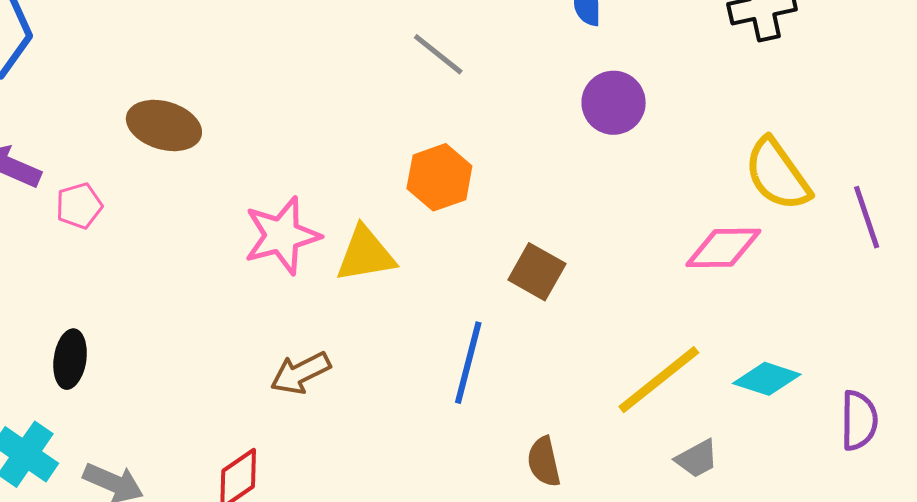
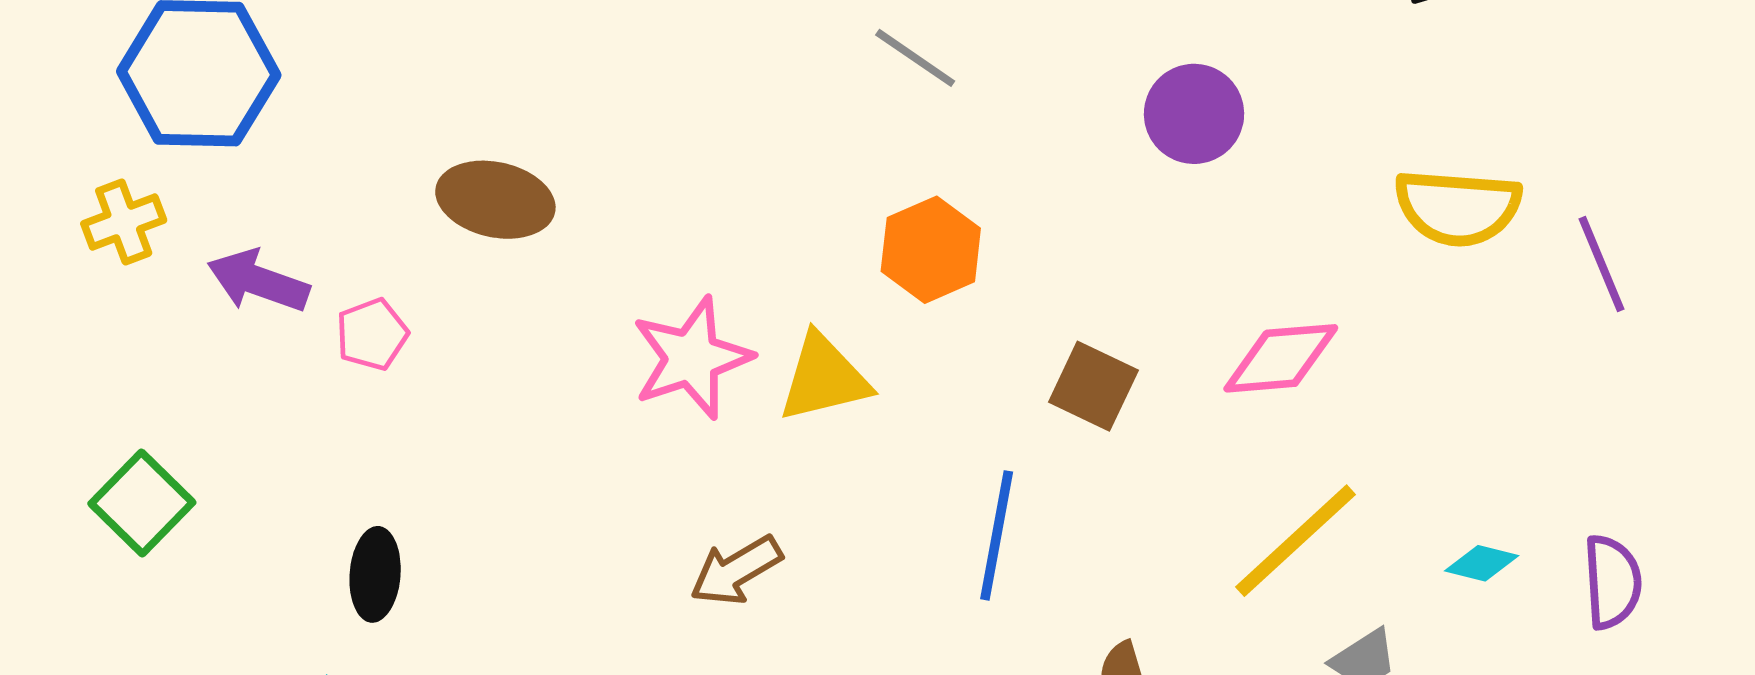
yellow semicircle: (777, 174) -> (1458, 207), turned -46
pink diamond: (723, 248) -> (1281, 358), moved
cyan diamond: (767, 379) -> (1482, 563), moved, size x0.7

